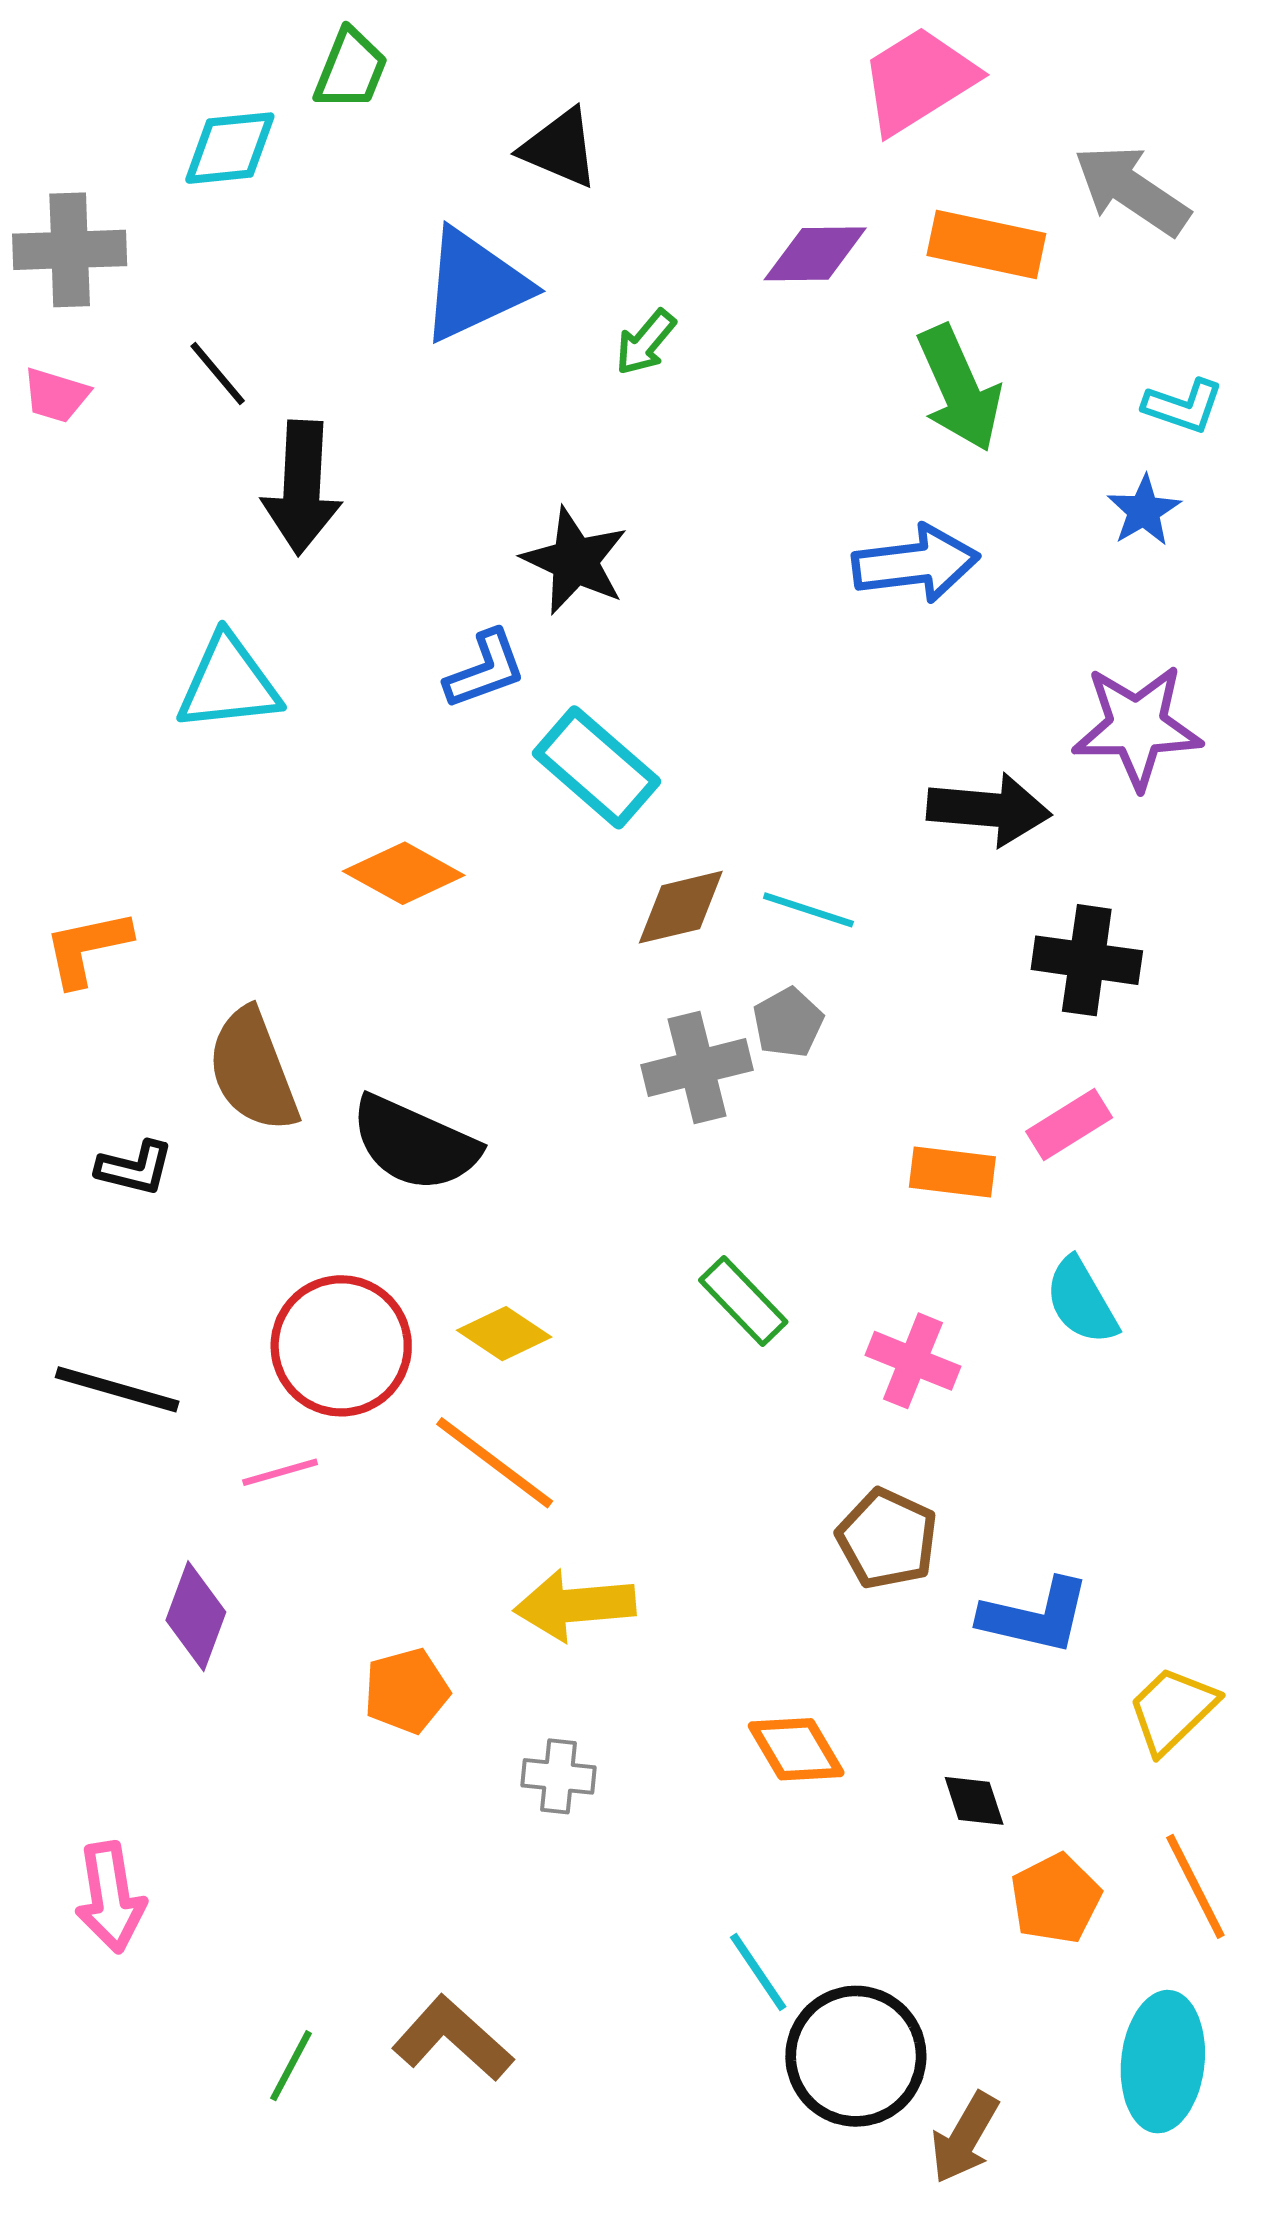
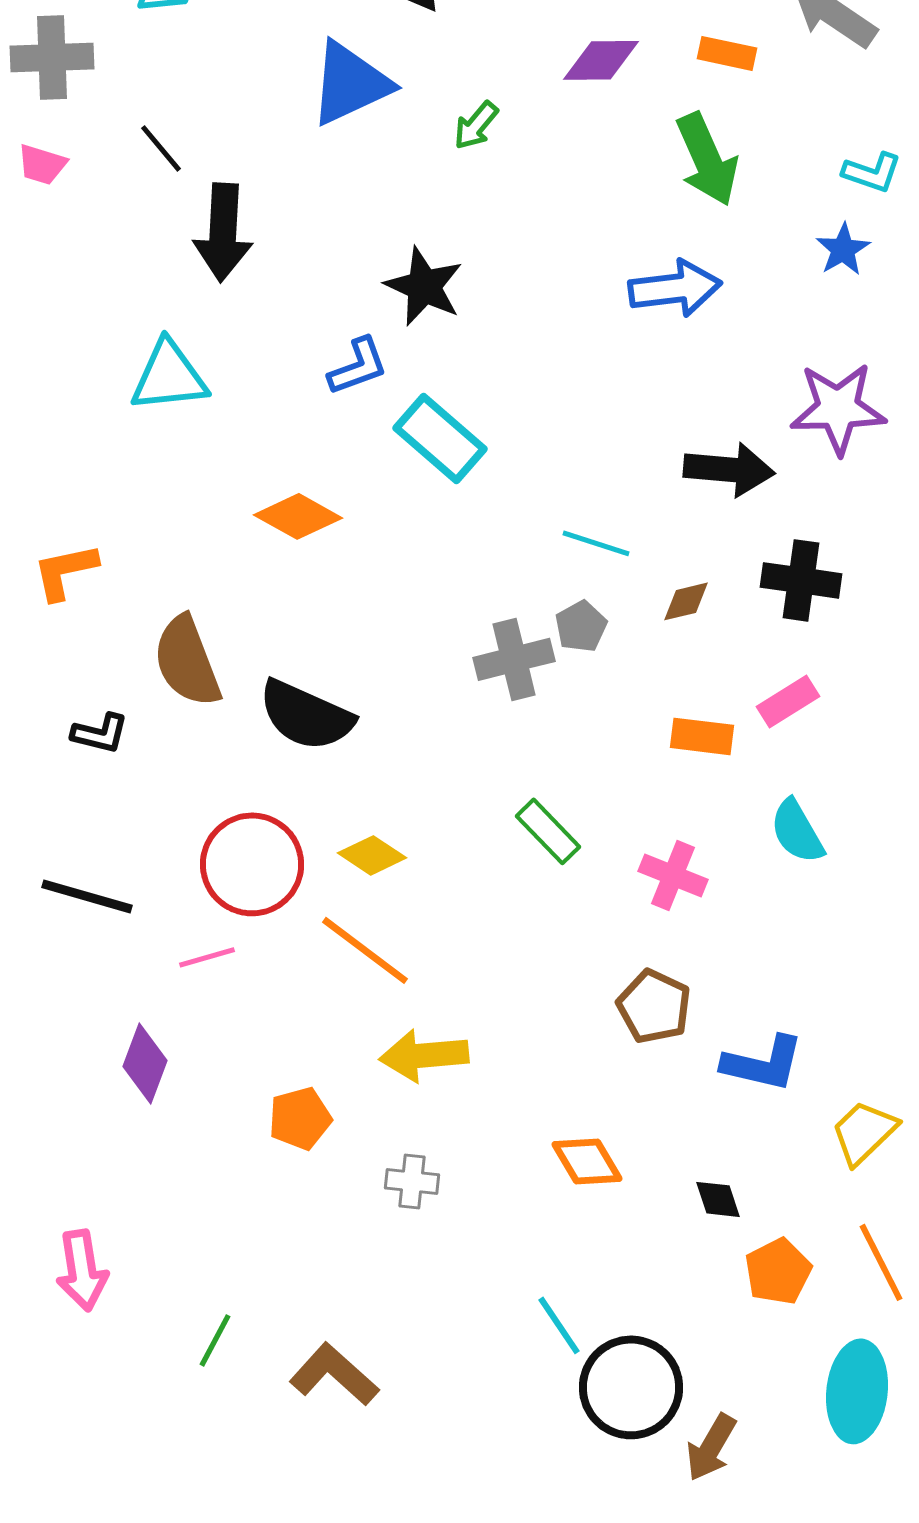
orange rectangle: (986, 244) -> (727, 53), size x0.7
brown diamond: (681, 907) -> (686, 601), moved, size x0.7
green line: (291, 2066) -> (215, 1340), moved

